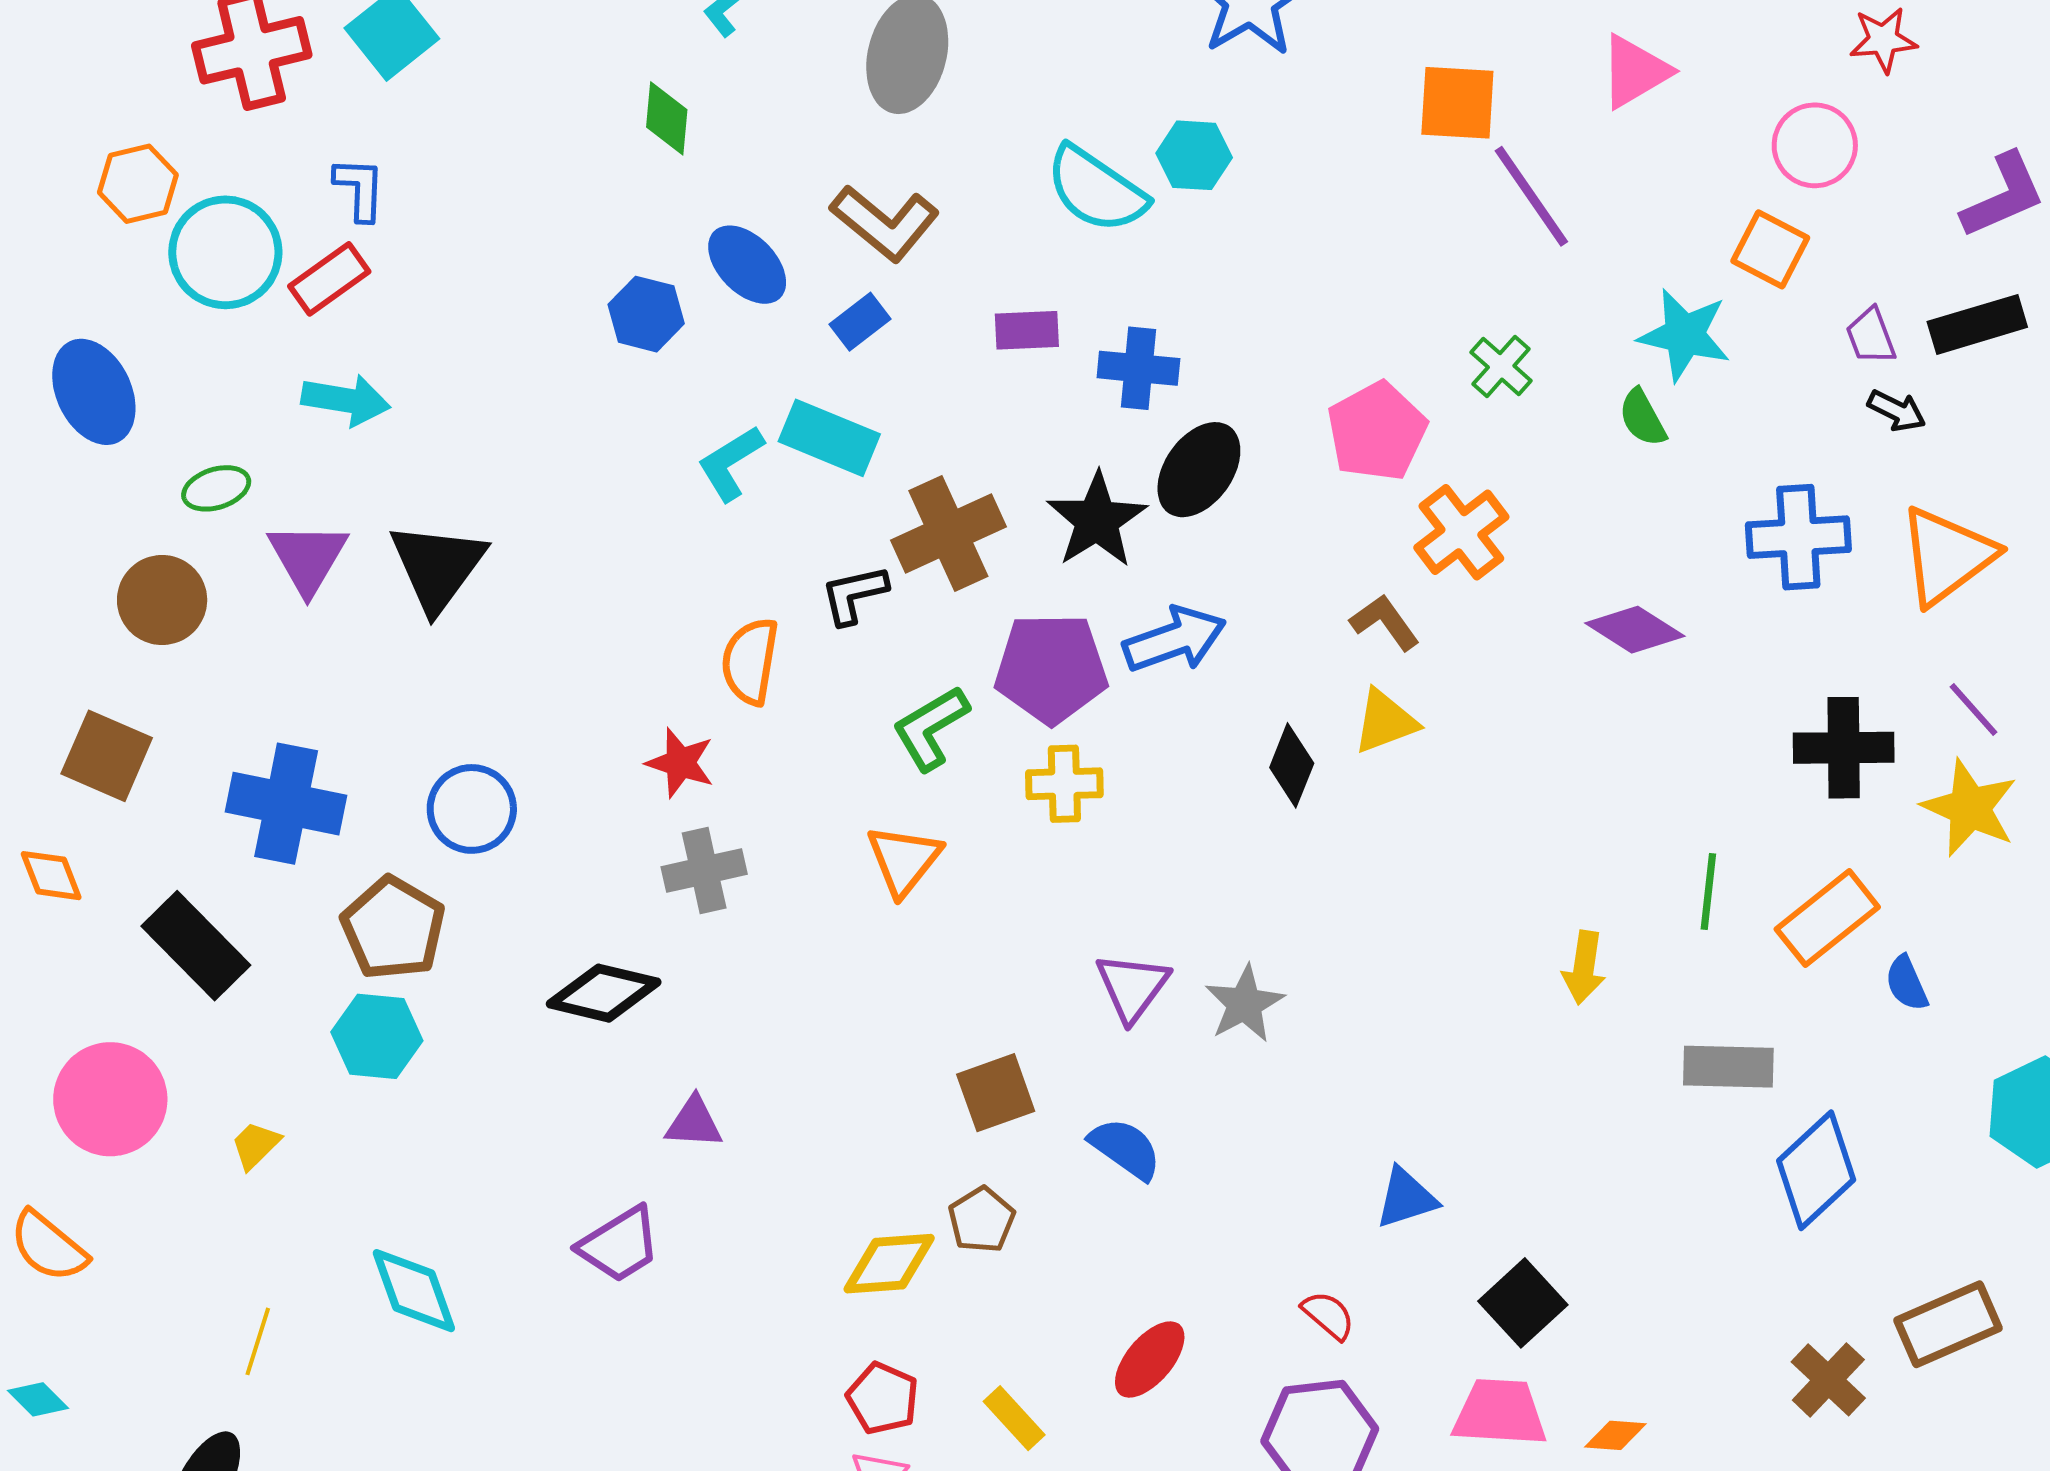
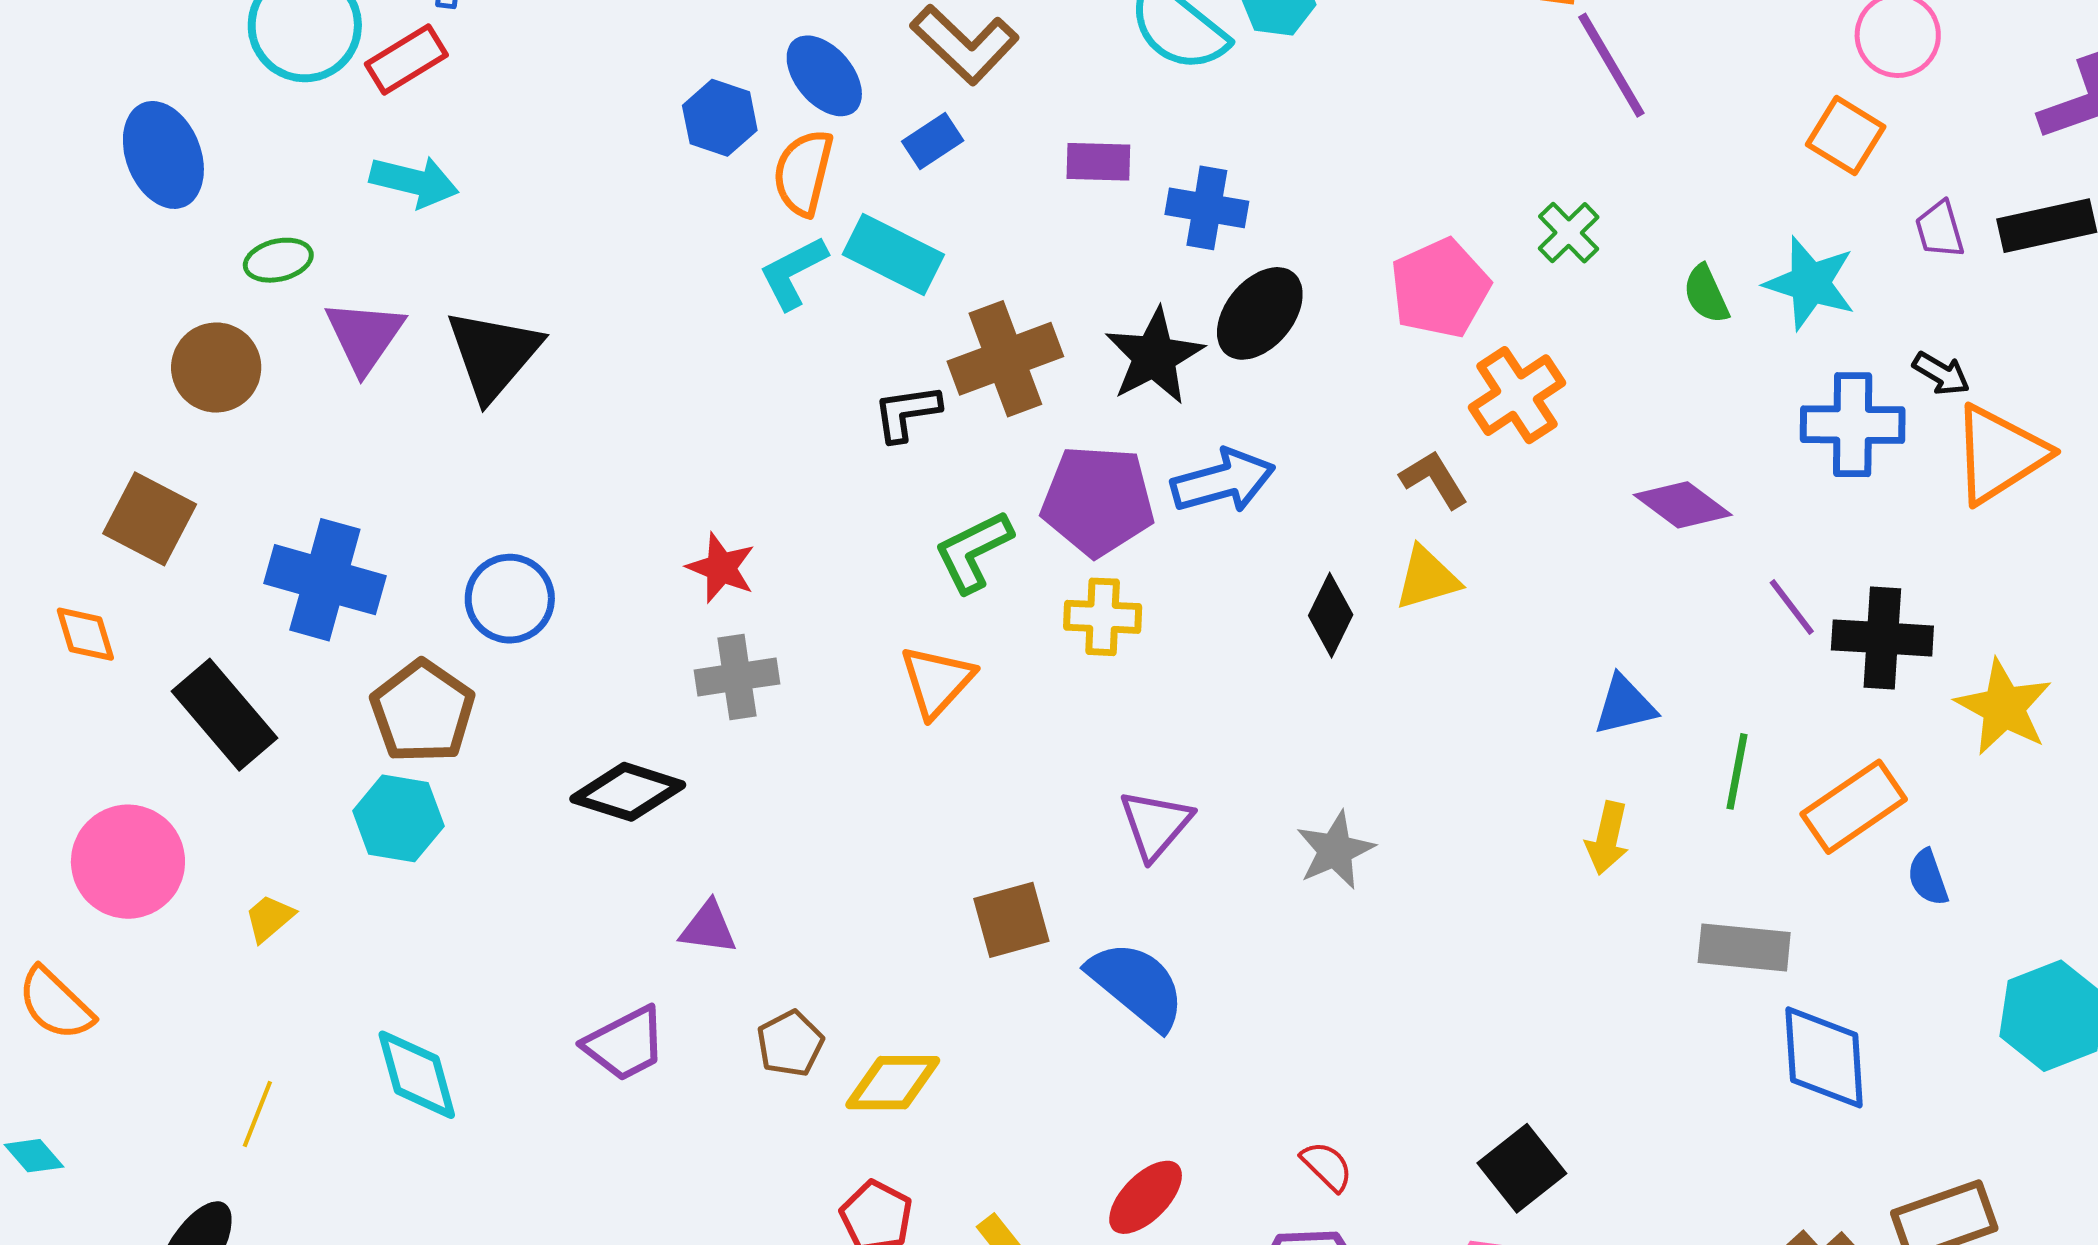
cyan star: (1684, 335) -> (1810, 283), moved
black arrow: (1897, 411) -> (1941, 374), moved
orange semicircle: (750, 661) -> (803, 173), moved
purple line: (1974, 709) -> (1792, 607), moved
gray star: (1245, 1004) -> (1335, 850), moved
blue semicircle: (1125, 1149) -> (1137, 985), size x1.4
blue diamond: (1816, 1170) -> (1824, 1057), turned -55
blue triangle: (1406, 1198) -> (1625, 705), moved
brown pentagon: (982, 1220) -> (790, 1044), moved

